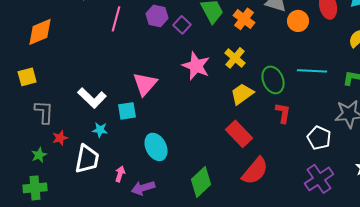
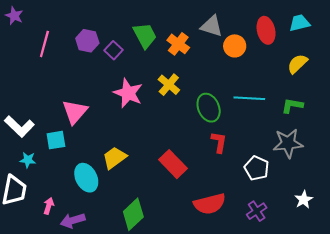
yellow trapezoid: (242, 94) -> (115, 158), moved
red semicircle: (255, 171) -> (210, 204), moved, turned 36
purple cross: (319, 179) -> (257, 211), size x0.7

